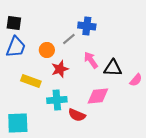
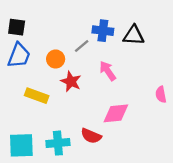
black triangle: (113, 68) -> (134, 35), moved
red star: (60, 69) -> (71, 82), turned -30
pink semicircle: (136, 80) -> (161, 95), turned 128
cyan cross: (57, 100) -> (58, 143), moved

